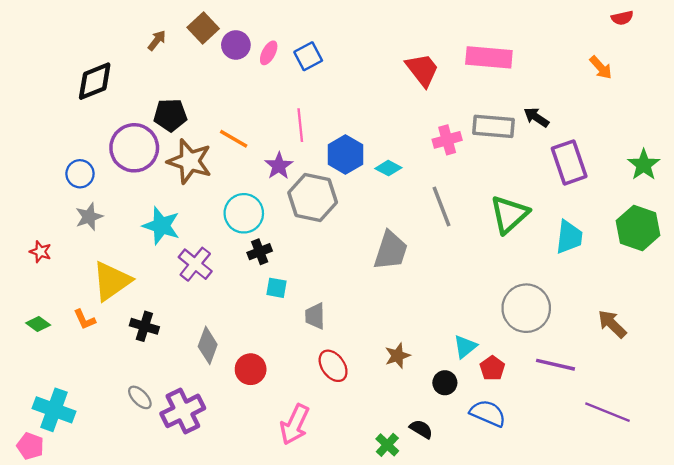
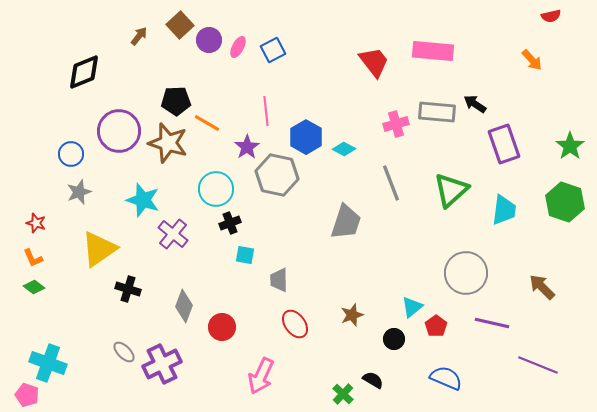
black pentagon: (170, 115) -> (176, 101), moved
orange L-shape: (85, 319) -> (33, 258), moved
blue semicircle: (488, 413) -> (446, 378), moved

